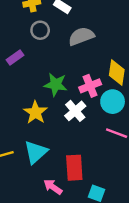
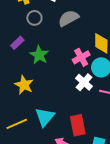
green star: (56, 85) -> (39, 55), moved, turned 30
white cross: (75, 111) -> (84, 82), moved
yellow star: (35, 112) -> (24, 85), moved

